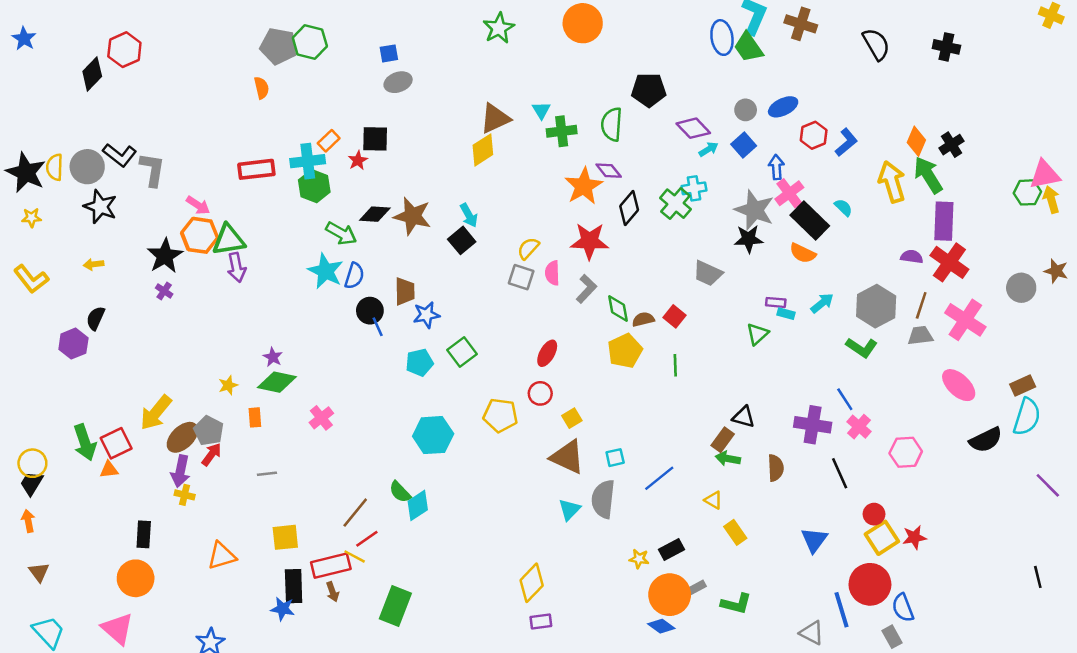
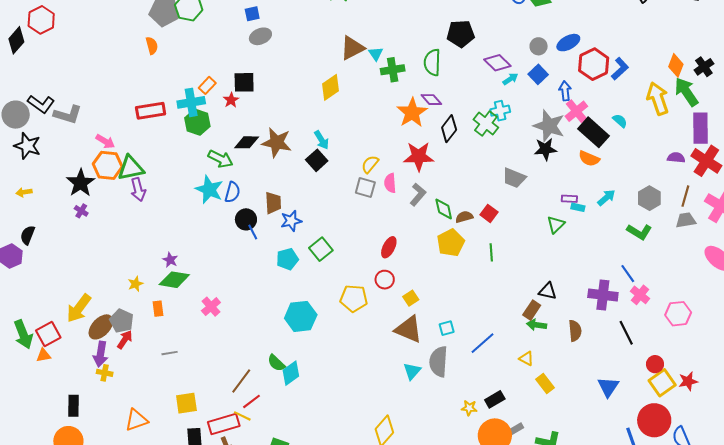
brown triangle: (495, 118) -> (352, 48), moved
red hexagon: (814, 135) -> (594, 64), size x1.4
gray L-shape: (152, 170) -> (68, 115), turned 100
gray hexagon: (876, 306) -> (649, 198), size x0.7

